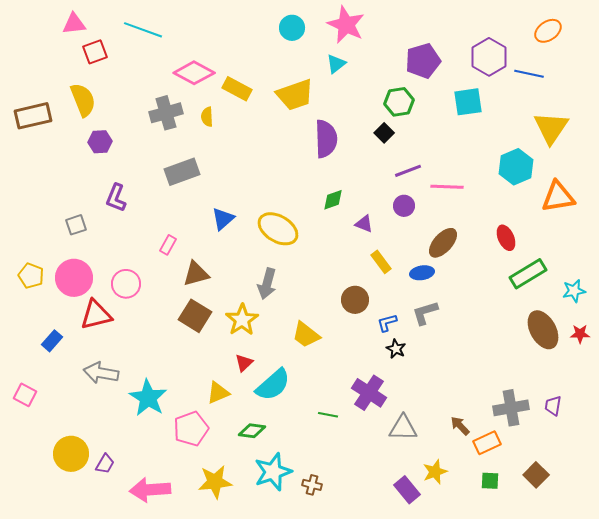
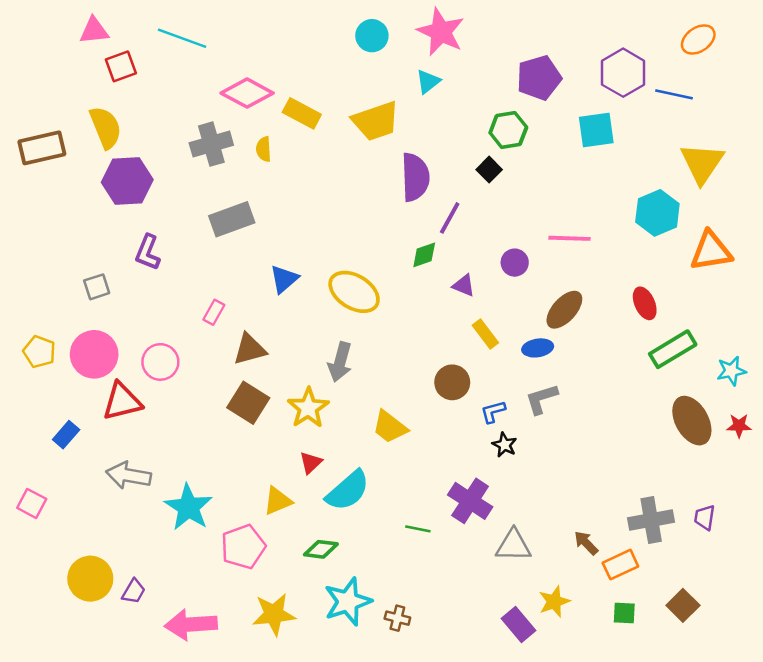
purple hexagon: (100, 142) -> (127, 181), size x1.6
purple line: (408, 171) -> (450, 218), moved, turned -40

